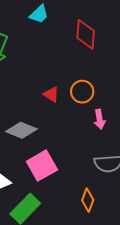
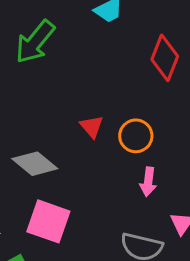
pink square: (42, 166) -> (48, 221), turned 32

